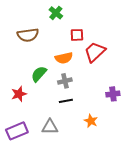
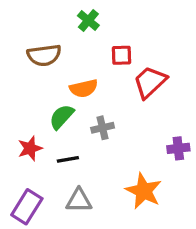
orange semicircle: (64, 58) -> (84, 88), moved
black line: (66, 101) -> (68, 159), moved
orange star: (91, 121) -> (144, 191), size x1.6
purple rectangle: (17, 131) -> (27, 207), turned -35

